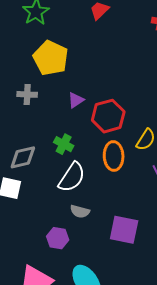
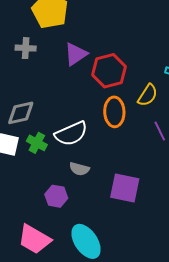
purple triangle: (76, 100) -> (76, 54), size x1.4
green cross: (64, 144) -> (37, 143), moved
white semicircle: (72, 177) -> (71, 134), turned 32

